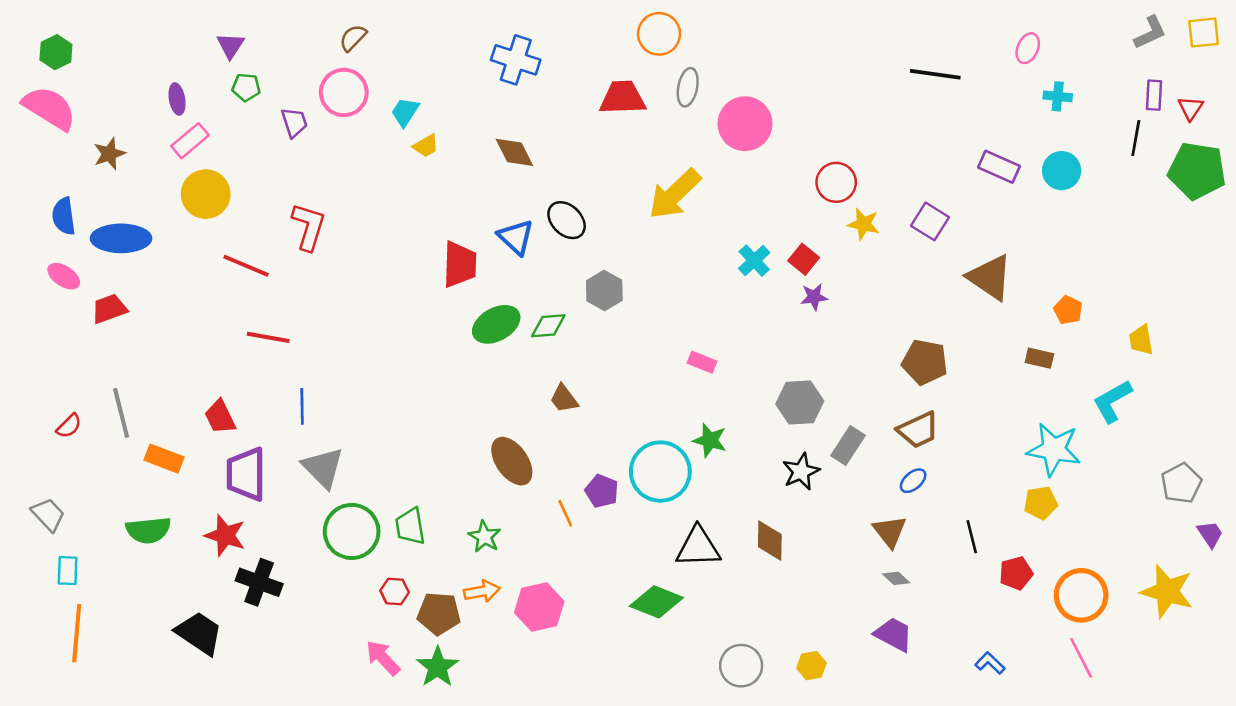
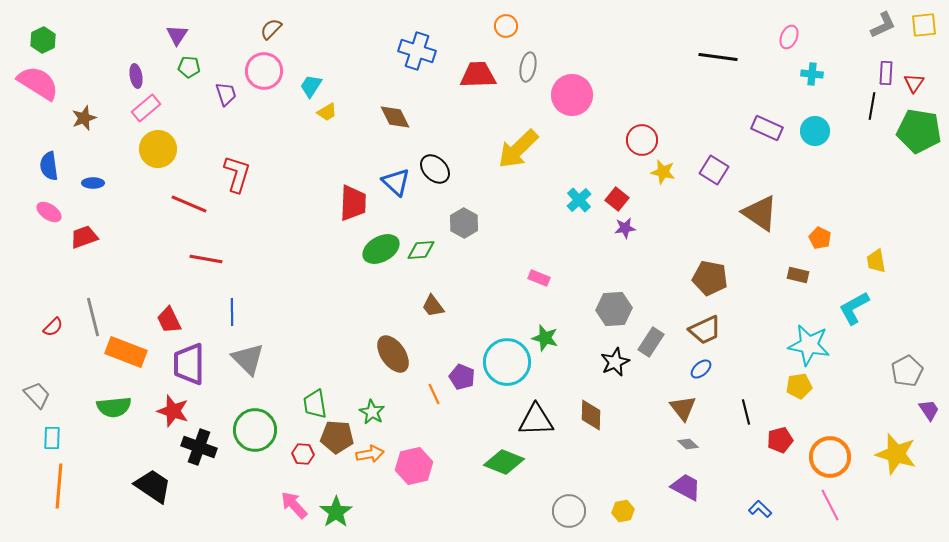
orange circle: (659, 34) -> (506, 26), size x0.7
blue cross: (516, 60) -> (417, 51), moved
blue ellipse: (121, 238) -> (93, 183), size x0.5
orange rectangle: (164, 459) -> (126, 352), size x1.4
green circle: (352, 531) -> (255, 430), moved
brown pentagon: (439, 614) -> (337, 437), moved

